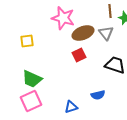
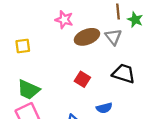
pink star: (63, 18) -> (64, 20), size x0.7
red square: (79, 55) -> (82, 79), moved, turned -32

